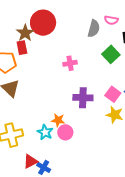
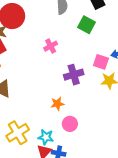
cyan star: (45, 132) -> (46, 137), moved
pink circle: (65, 132) -> (70, 124), moved

